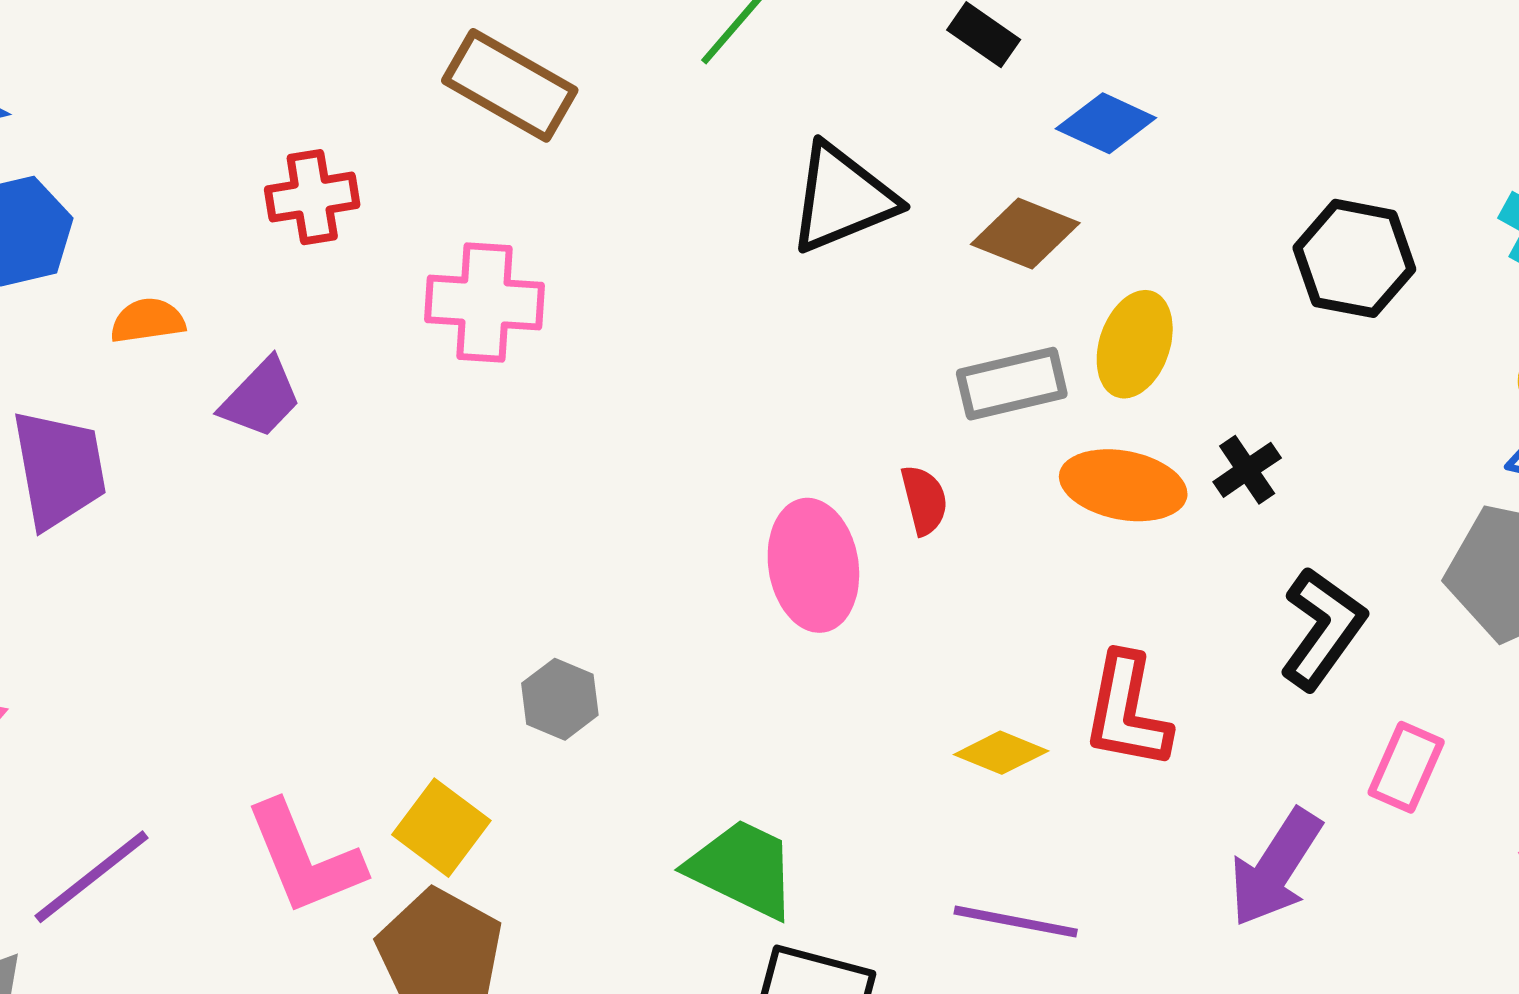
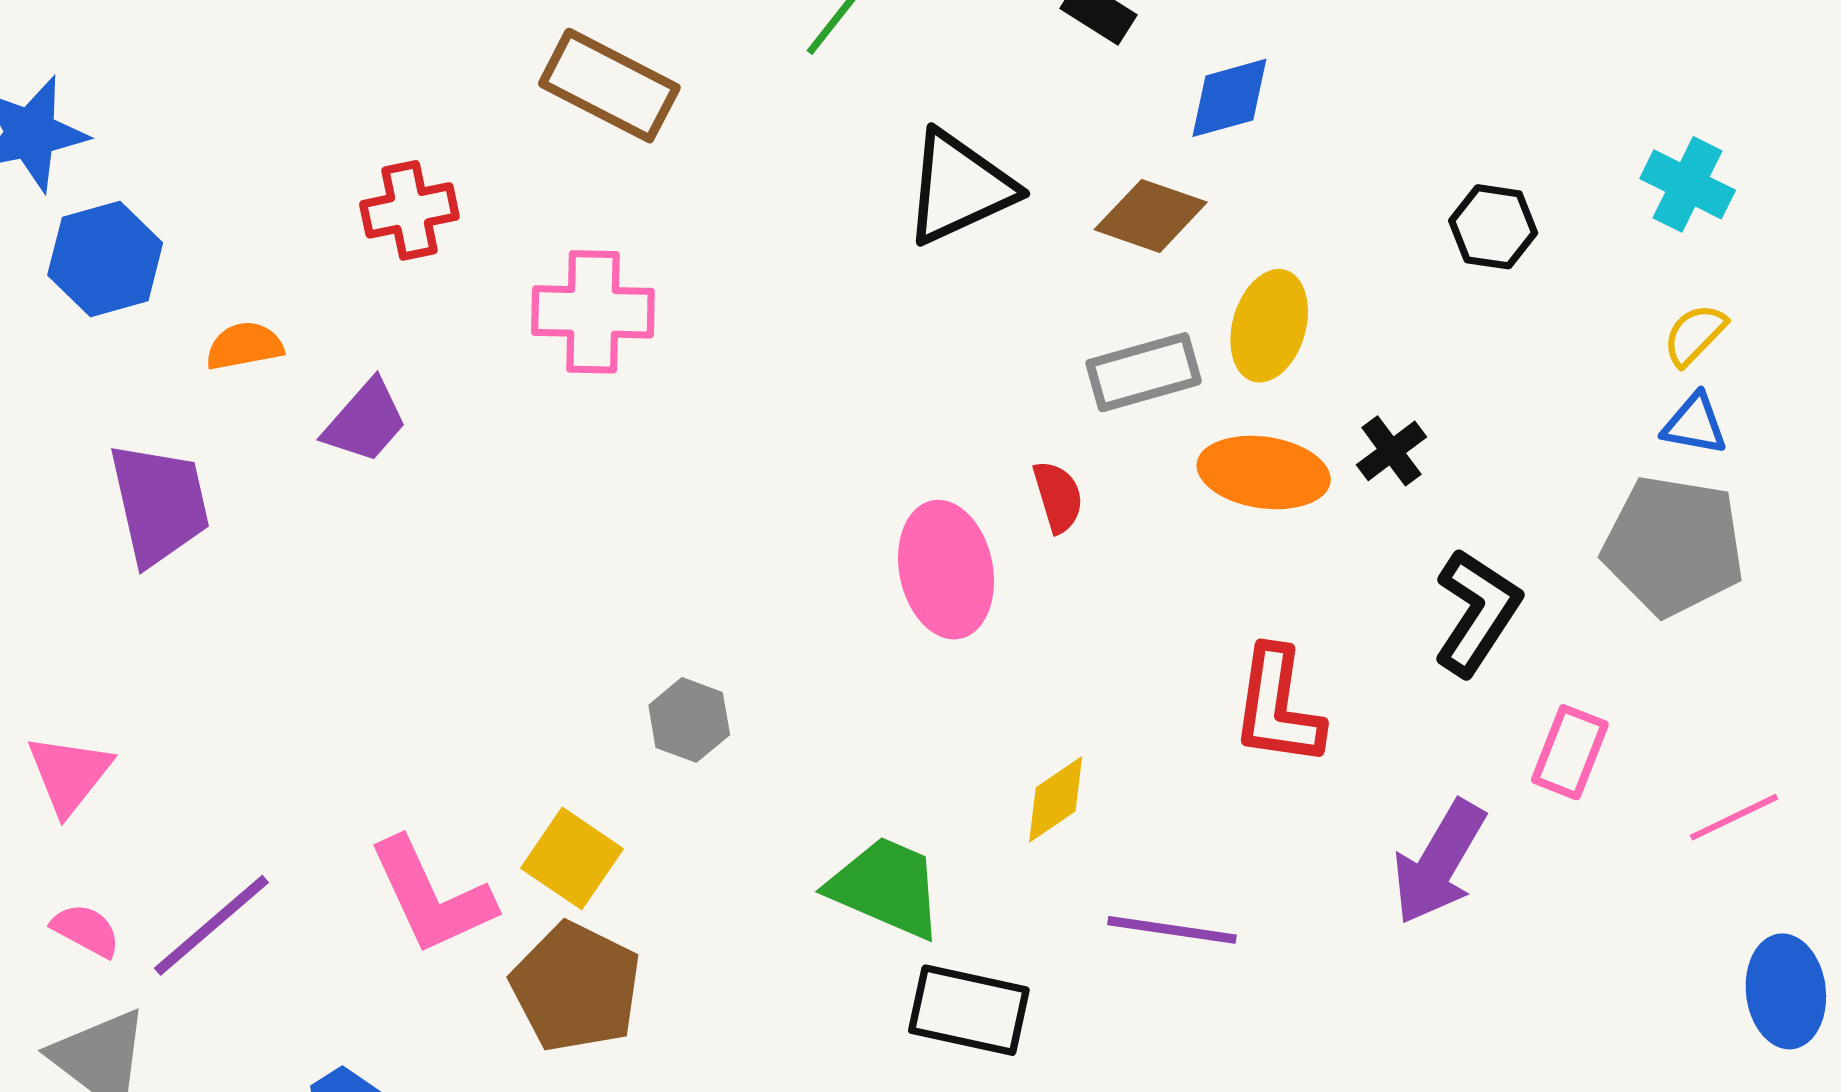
blue diamond: (1106, 123) -> (1229, 98), turned -38
black hexagon: (1354, 258) -> (1493, 227), size x0.7
yellow diamond: (1001, 753) -> (1056, 799), moved, turned -54

